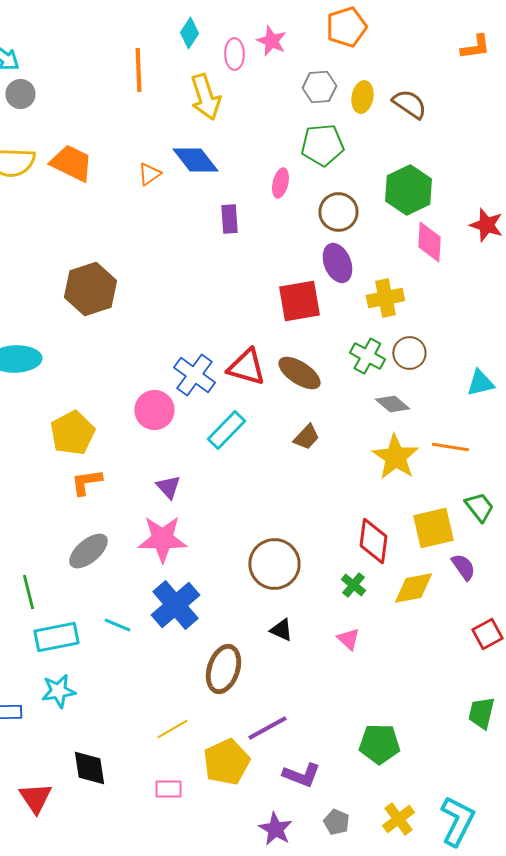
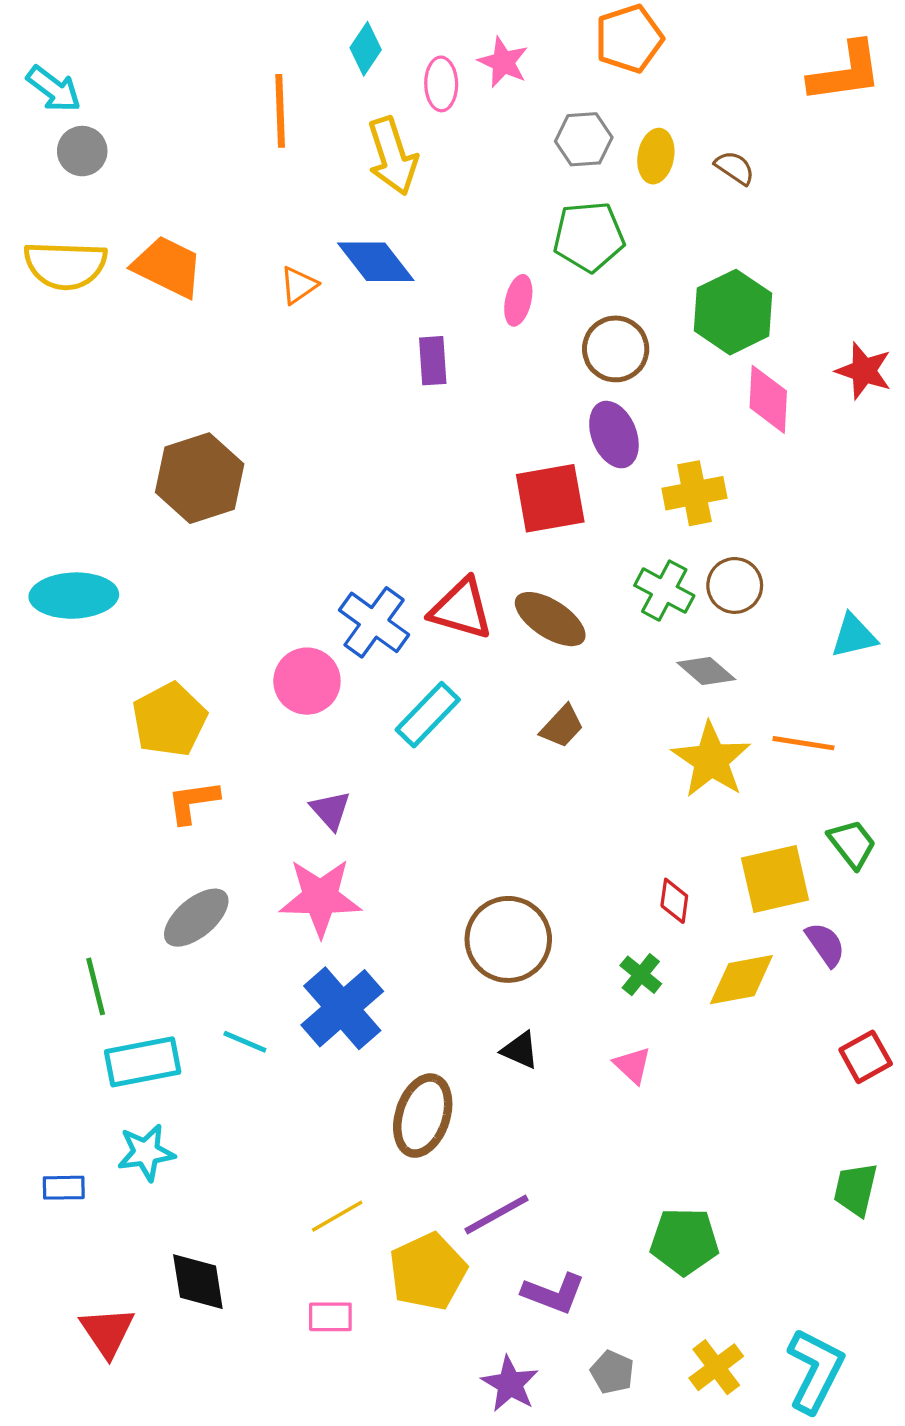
orange L-shape: (475, 47) -> (845, 72), size x1.5
brown semicircle: (409, 104) -> (735, 168), size x0.7
red diamond: (373, 541) -> (674, 901), size x0.6

